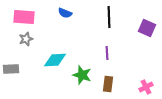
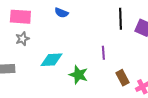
black line: (109, 17) -> (120, 19), moved
brown rectangle: (108, 84) -> (122, 78), moved, turned -35

